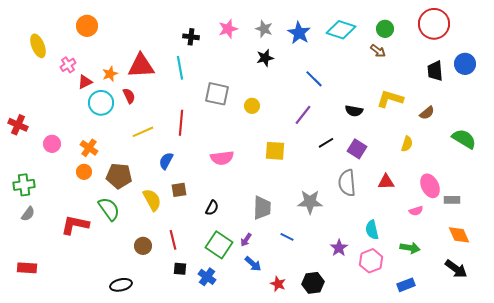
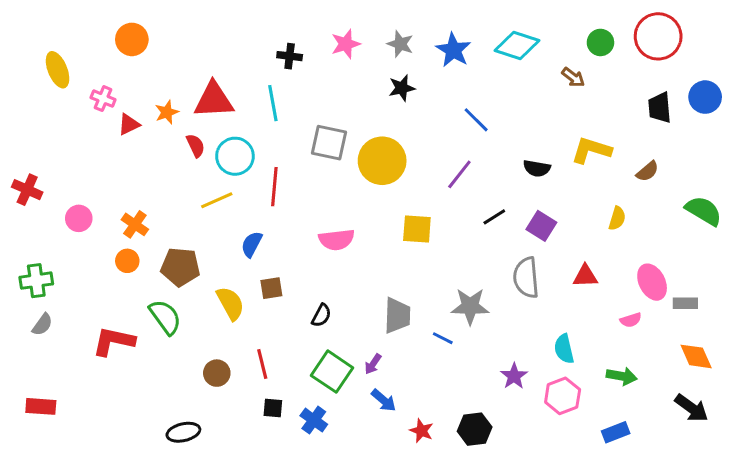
green circle: (385, 29) -> (600, 42), moved
pink cross: (68, 65) -> (103, 99), turned -35
cyan circle: (101, 103) -> (235, 156), moved
yellow circle: (252, 106) -> (382, 161), size x2.0
blue line: (287, 237) -> (443, 338), moved

